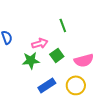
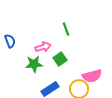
pink semicircle: (84, 60) -> (92, 76), moved

